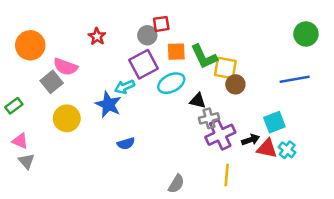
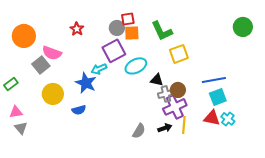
orange square: (176, 52) -> (132, 33), moved
green L-shape: (204, 57) -> (162, 31), moved
yellow square: (225, 68) -> (179, 54), turned -30
blue line: (295, 79) -> (214, 80), moved
brown circle: (235, 84) -> (178, 90), moved
black arrow: (251, 140) -> (165, 128), moved
pink triangle: (20, 141) -> (16, 112), turned -32
blue semicircle: (126, 144) -> (79, 110), moved
yellow line: (227, 175) -> (184, 125), moved
gray semicircle: (176, 184) -> (139, 131), moved

